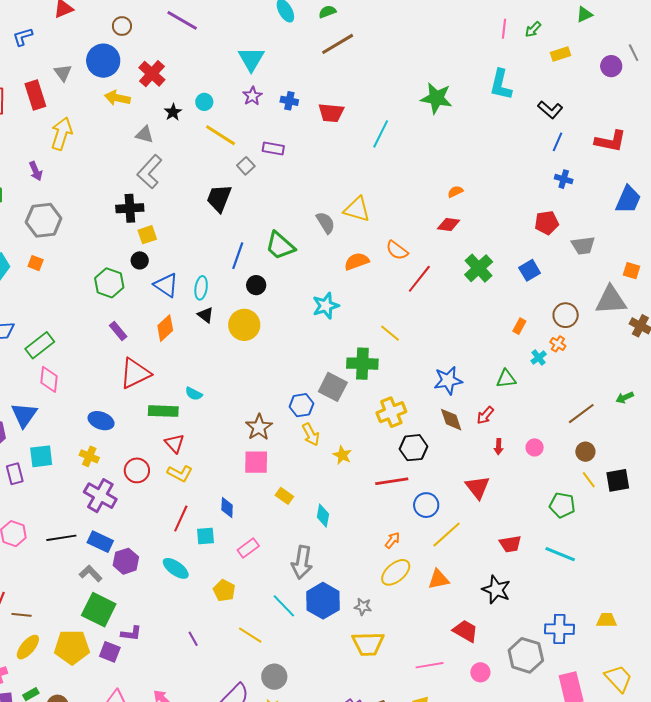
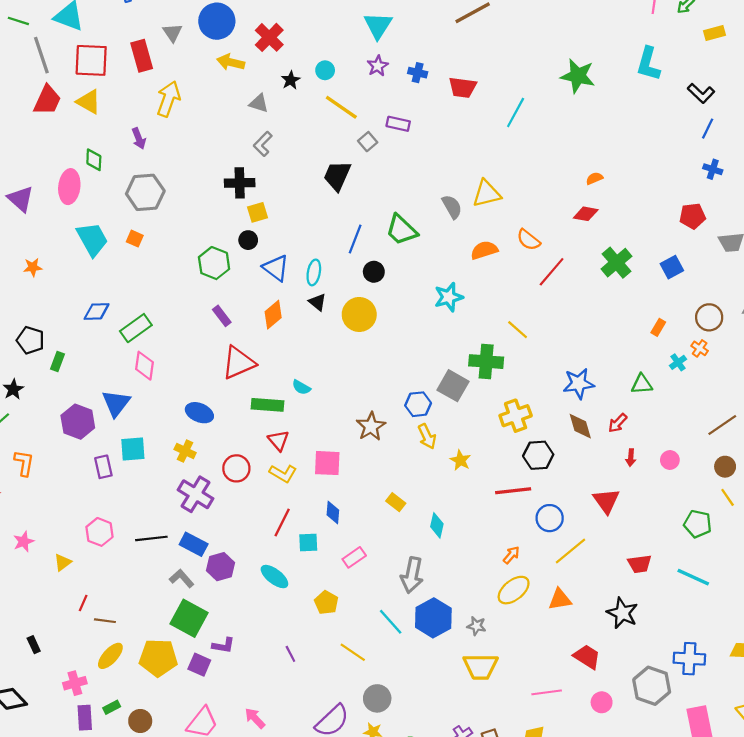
gray L-shape: (150, 172) -> (263, 144), size x0.7
yellow triangle: (357, 209) -> (487, 194), turned -32
pink square: (256, 462) -> (327, 463), moved

